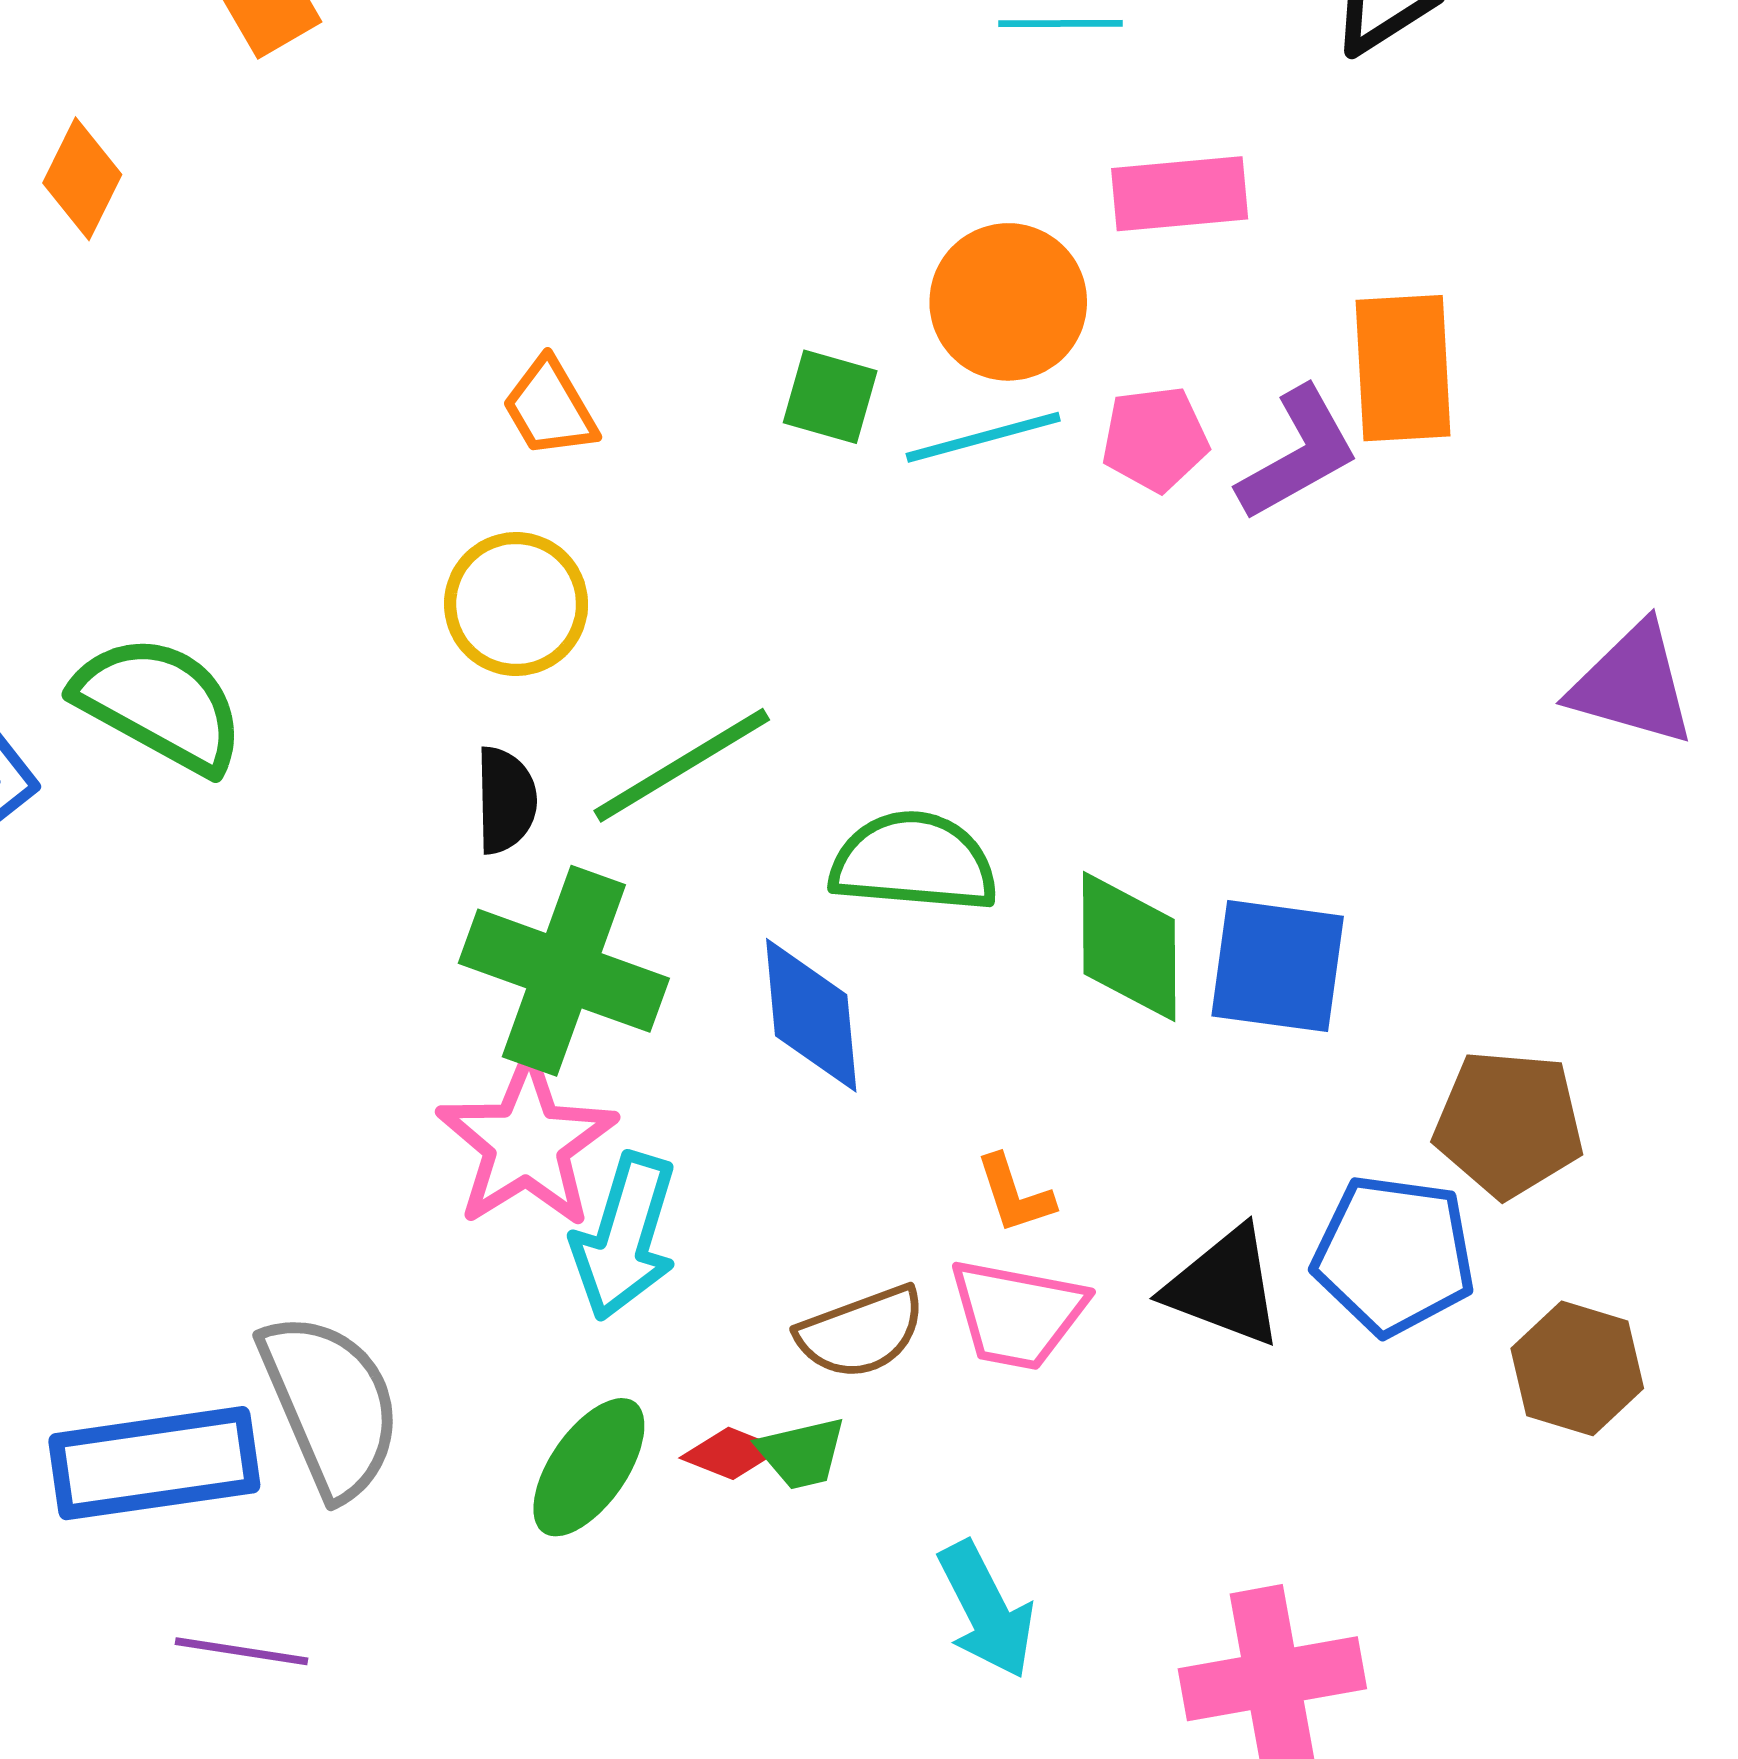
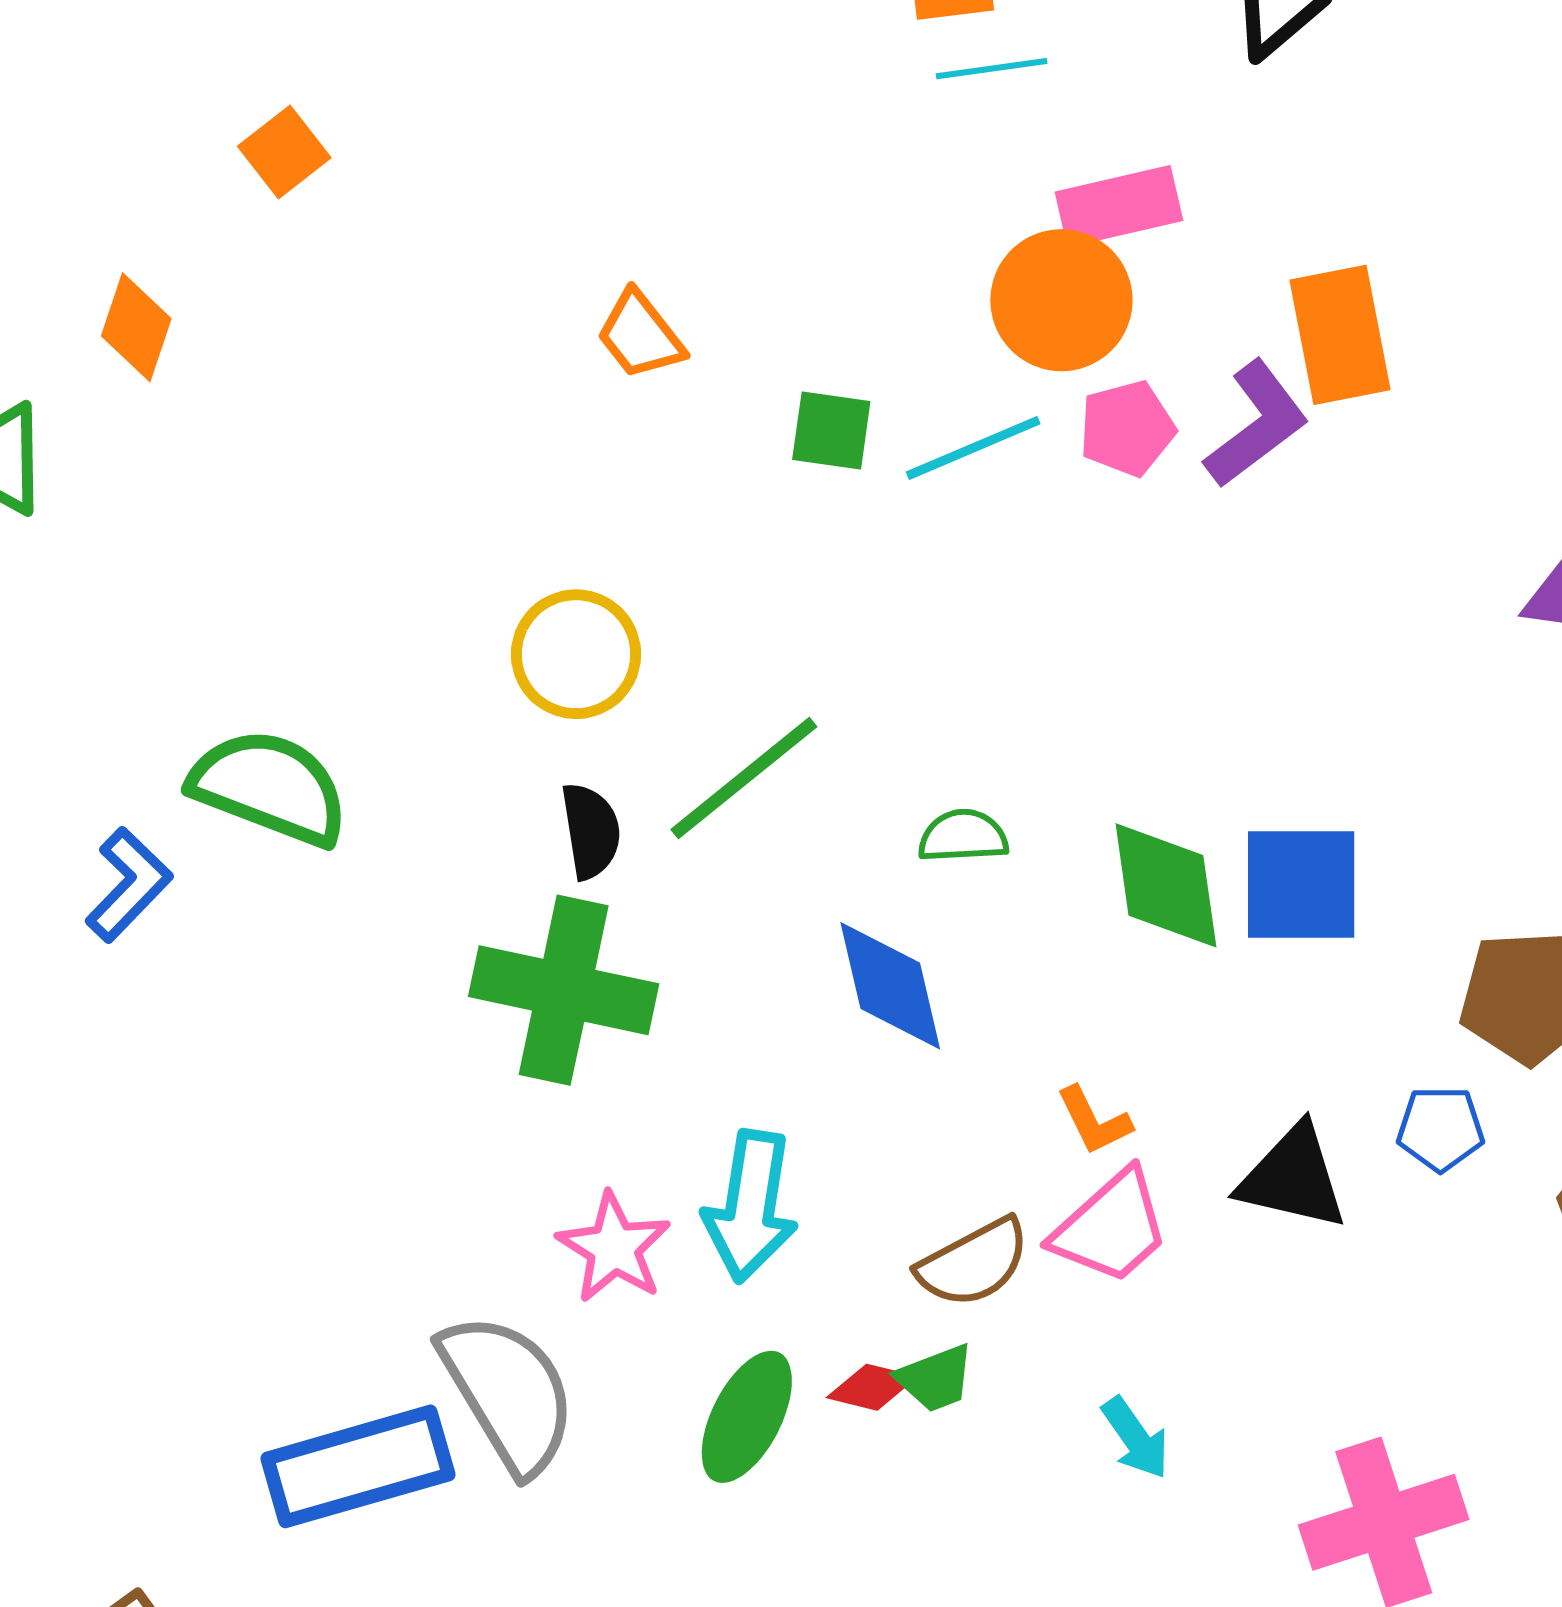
orange circle: (1008, 302) -> (1061, 300), moved
orange trapezoid: (550, 408) -> (640, 335), moved
green semicircle: (914, 862) -> (963, 836), size x0.6
green cross: (564, 971) -> (564, 990), moved
pink star: (527, 1143) -> (614, 1248), moved, size x0.7
blue pentagon: (1394, 1255) -> (1440, 1129), size x0.6
pink trapezoid: (1017, 1314) -> (1111, 1227), turned -45
cyan arrow: (986, 1610) -> (1136, 1438), moved, size x0.7

